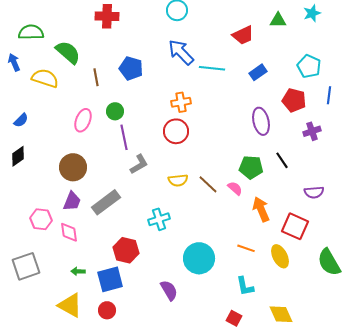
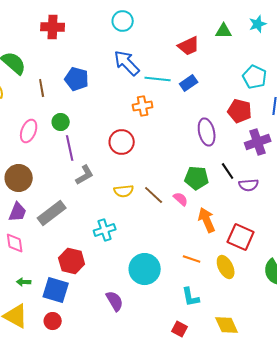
blue rectangle: (258, 72) -> (189, 83), moved
orange cross: (181, 102) -> (143, 106), moved
purple cross: (312, 131) -> (258, 142), size x1.4
purple semicircle: (314, 192) -> (249, 185), moved
blue square: (110, 279) -> (56, 290), turned 32

